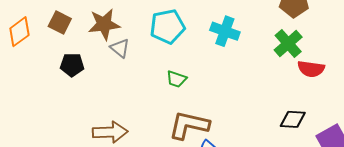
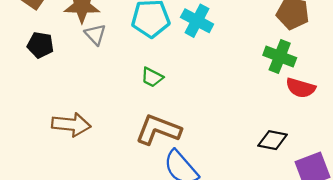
cyan cross: (225, 31) -> (197, 21), moved
green cross: (288, 44) -> (280, 57), turned -36

